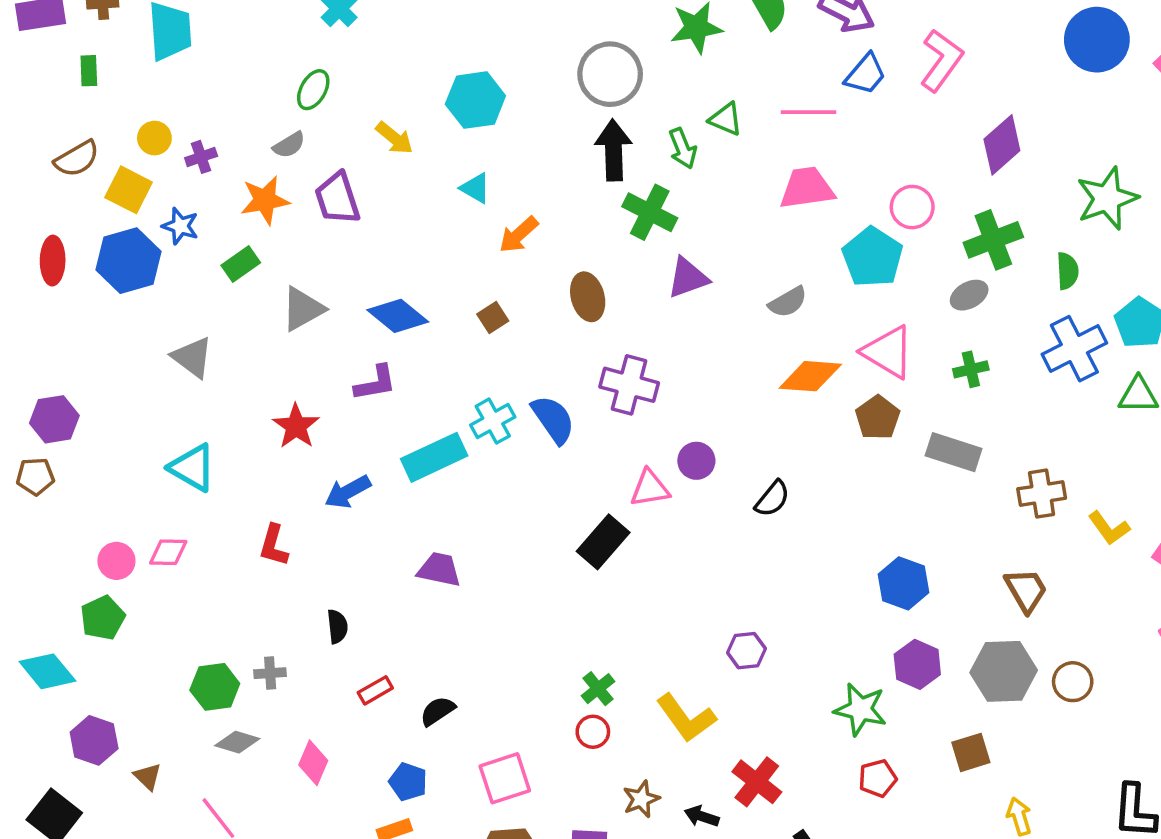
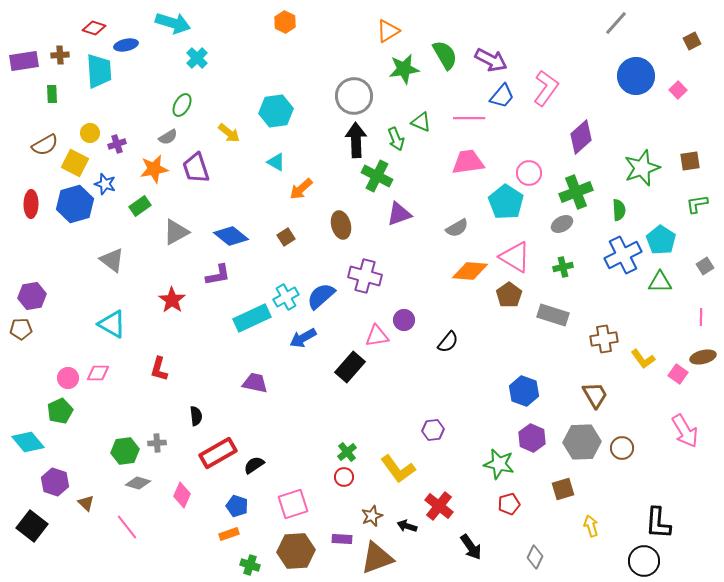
blue semicircle: (553, 419) -> (321, 296), turned -96
blue arrow: (348, 492) -> (303, 338), moved
red rectangle: (375, 690) -> (218, 453), size x1.8

